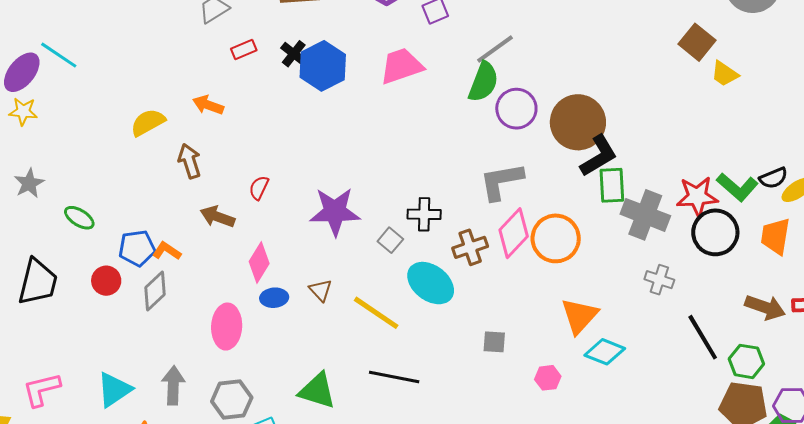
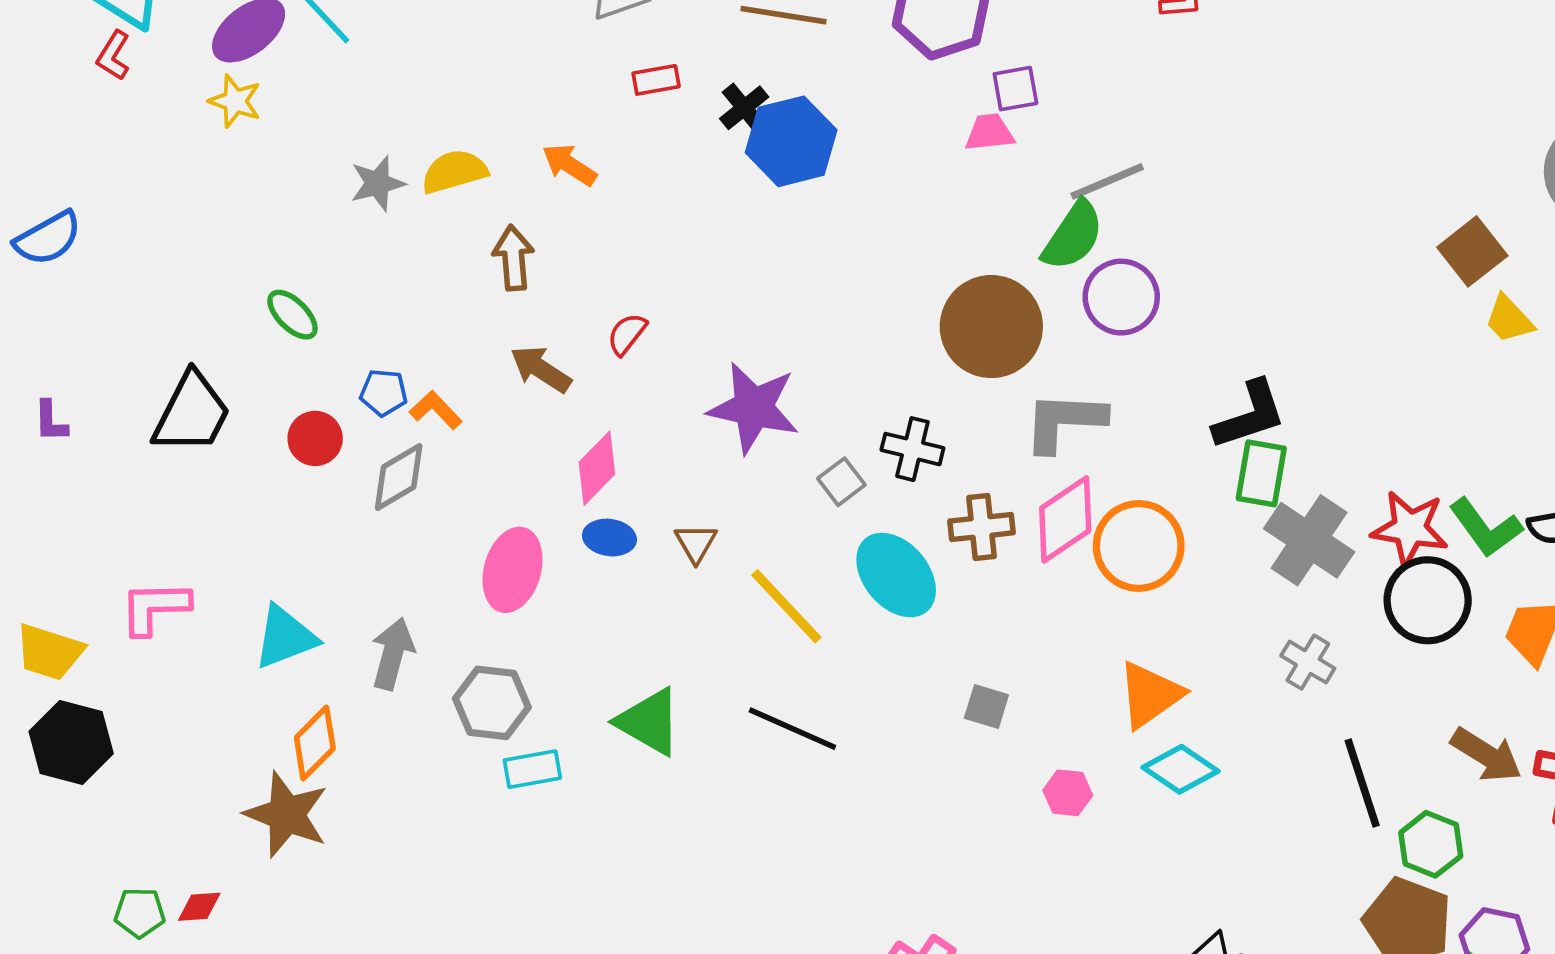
pink trapezoid: (401, 66) -> (989, 132), moved, size x0.6
brown circle: (578, 122) -> (991, 327), moved
gray star: (29, 183) -> (378, 183), moved
blue pentagon: (137, 248) -> (384, 393), size x0.7

